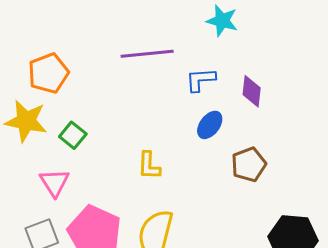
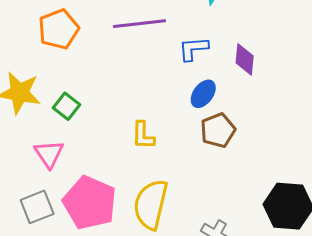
orange pentagon: (48, 73) -> (59, 29), moved
brown pentagon: (249, 164) -> (218, 130), moved

